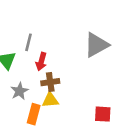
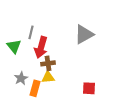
red arrow: (41, 62) -> (41, 47), size x1.5
gray star: (19, 91) -> (21, 78), moved

